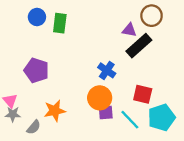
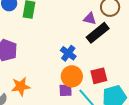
red square: (143, 94) -> (99, 76), turned -30
orange circle: (100, 98) -> (72, 76), moved

